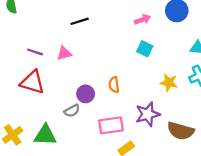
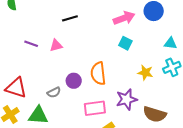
pink arrow: (143, 20) -> (124, 18), size x1.5
red triangle: (32, 82) -> (16, 88), moved
orange semicircle: (114, 85) -> (98, 73), size x1.6
gray semicircle: (72, 111) -> (54, 92), moved

